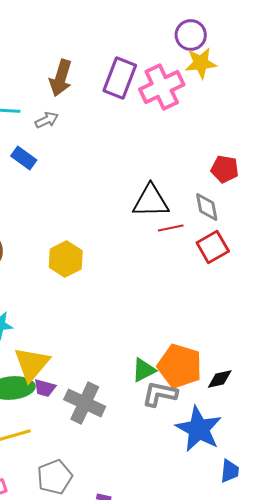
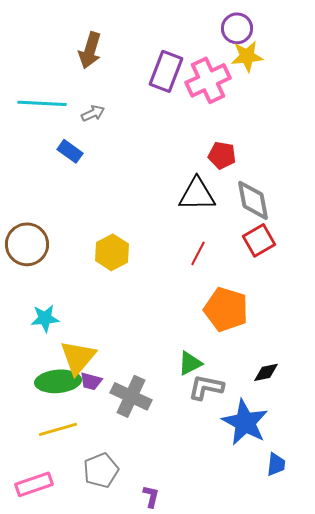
brown arrow: (61, 78) -> (90, 50), moved
red pentagon: (225, 169) -> (222, 155), moved
gray diamond: (207, 207) -> (253, 200), size x1.4
red line: (171, 228) -> (198, 253), moved, turned -50
orange pentagon: (180, 366) -> (226, 309), moved

